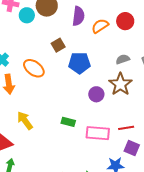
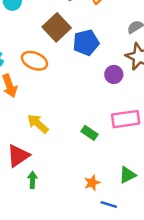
brown square: (58, 45) -> (57, 27), size x1.6
green rectangle: (68, 122) -> (89, 133), moved, turned 32

